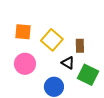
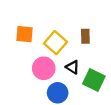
brown rectangle: (80, 46) -> (85, 36), moved
pink circle: (25, 64) -> (44, 68), moved

